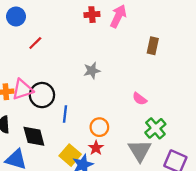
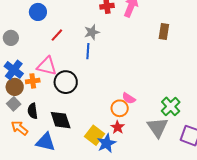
gray star: (92, 71) -> (92, 32), moved
pink triangle: (23, 89) -> (47, 66), moved, turned 35
pink semicircle: (140, 99) -> (129, 98), moved
blue line: (65, 114) -> (88, 51), moved

